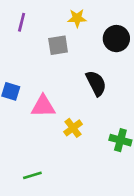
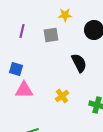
purple line: (22, 22) -> (22, 31), moved
pink triangle: (43, 106) -> (24, 90), moved

